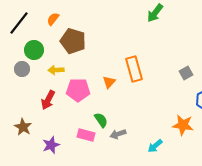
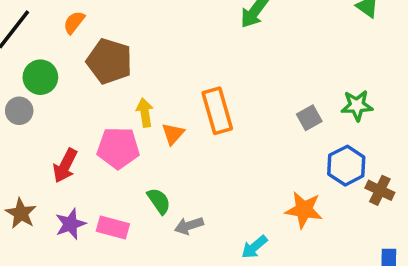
yellow arrow: (56, 70) -> (145, 113), moved, turned 84
pink rectangle: (86, 135) -> (113, 227), moved
purple star: (51, 145) -> (70, 224), moved

